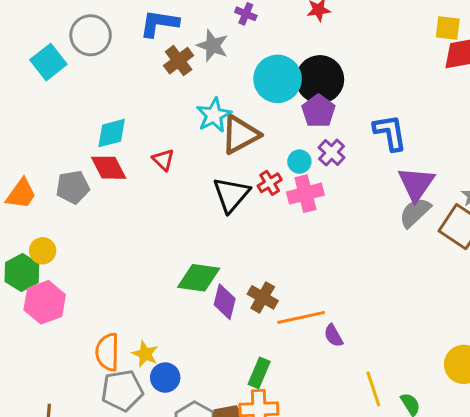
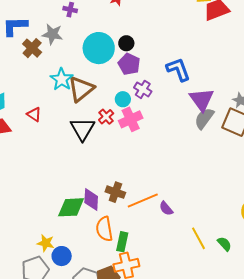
black circle: (320, 79) -> (126, 43), size x0.5
green diamond: (199, 278) -> (71, 207), moved
orange semicircle: (107, 352) -> (104, 229), moved

